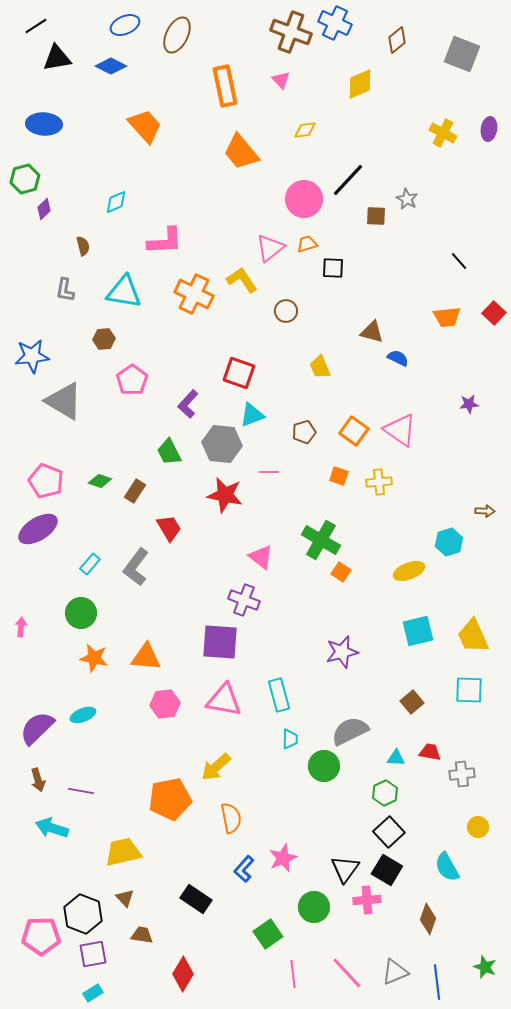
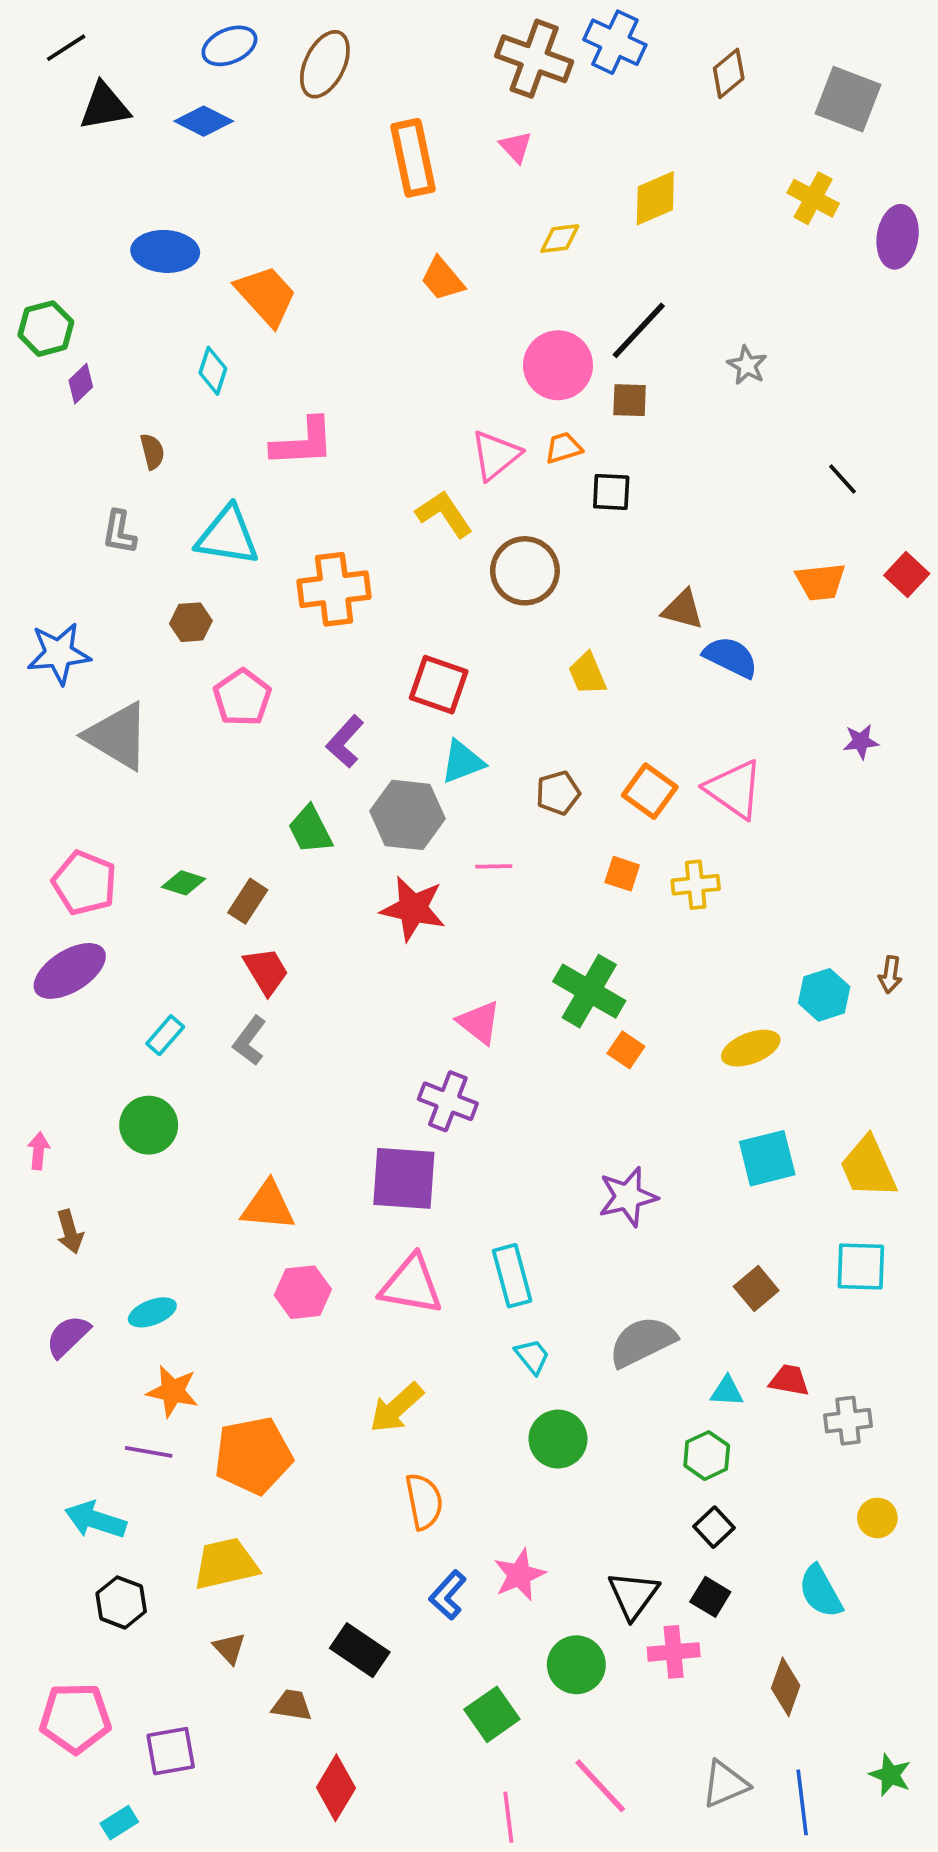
yellow diamond: (360, 84) -> (655, 198), moved
blue ellipse: (44, 124) -> (165, 251), moved
orange trapezoid: (145, 126) -> (266, 296), moved
purple ellipse: (489, 129) -> (898, 237), size x1.4
yellow cross: (443, 133) -> (813, 198), moved
orange trapezoid: (241, 152) -> (442, 279), size x0.7
cyan diamond: (116, 202) -> (213, 371), turned -50
brown square: (376, 216) -> (630, 400), moved
orange cross: (194, 294) -> (334, 589), moved, turned -33
brown circle: (286, 311) -> (525, 571), size x1.6
blue semicircle: (398, 358) -> (731, 657), size x1.4
brown arrow: (485, 511) -> (890, 975), moved, turned 96
red trapezoid: (169, 528) -> (266, 971), moved
gray L-shape: (136, 567) -> (250, 1041), size x0.7
orange star: (94, 658) -> (173, 1391), moved
purple semicircle: (37, 728) -> (68, 1336), size x0.7
cyan trapezoid: (290, 739) -> (532, 1356), turned -40
green circle: (324, 766) -> (558, 1439), moved
brown arrow: (38, 780) -> (70, 1232), moved
orange pentagon: (170, 799) -> (253, 1456), moved
black square: (389, 832) -> (714, 1527), size x0.7
black square: (387, 870) -> (710, 1597), size x0.7
black hexagon: (83, 914) -> (121, 1602), moved, size x0.7
brown trapezoid: (142, 935) -> (292, 1705), moved
pink line: (347, 973) -> (600, 1786), moved
pink line: (293, 974) -> (508, 1817), moved
cyan rectangle: (93, 993) -> (119, 1823), moved

